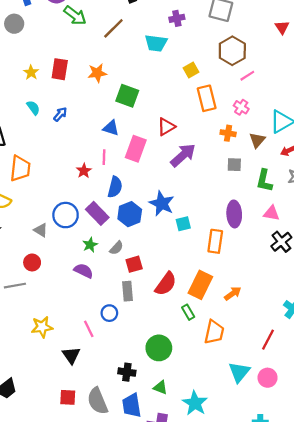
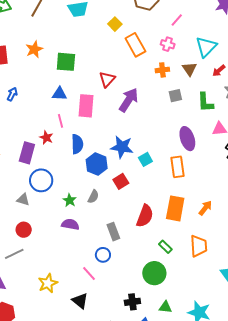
pink line: (247, 76) -> (177, 20), moved
purple rectangle: (97, 213) -> (27, 153), moved, turned 75
red square: (134, 264) -> (121, 181), moved
green rectangle: (188, 312) -> (165, 247), moved

